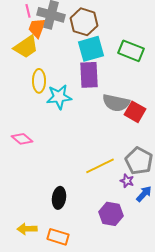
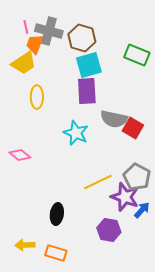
green rectangle: (131, 51) -> (137, 55), moved
cyan star: (59, 97) -> (76, 133), moved, turned 30
purple star: (127, 181) -> (125, 197), size x2.0

